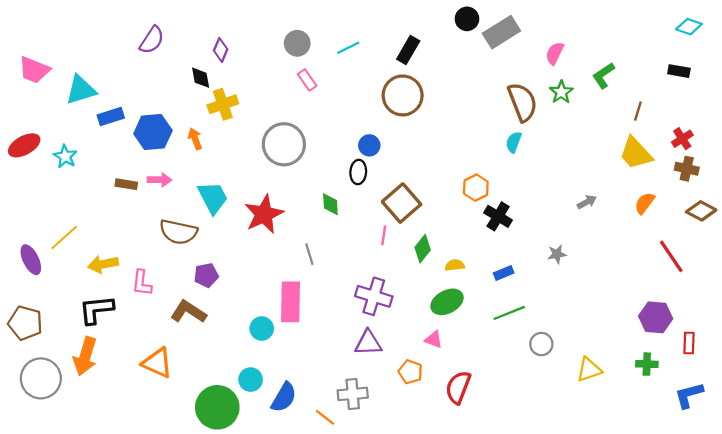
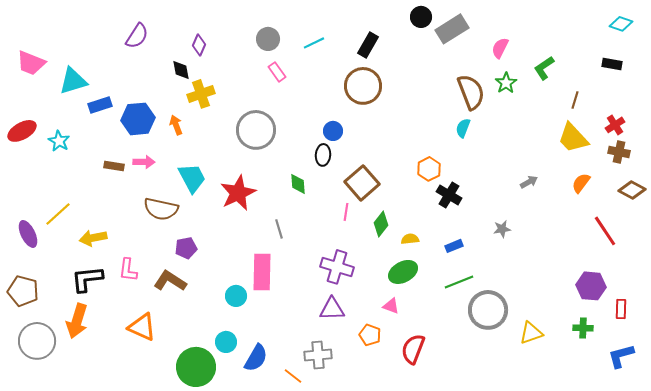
pink L-shape: (142, 283) -> (128, 270), moved
gray circle: (541, 344) -> (488, 310), size x1.8

